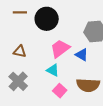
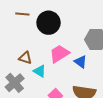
brown triangle: (20, 51) -> (25, 58), moved
cyan triangle: (53, 70) -> (40, 71), moved

